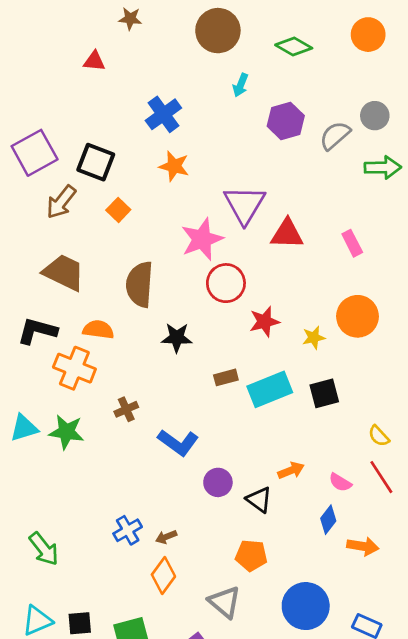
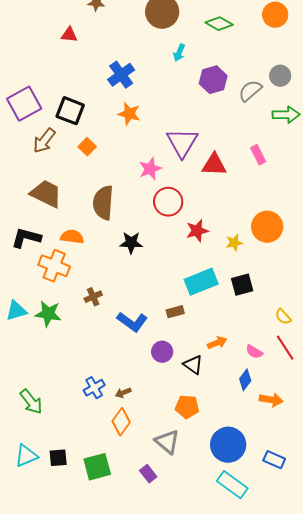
pink star: (202, 239) -> (150, 169), size x0.7
pink rectangle: (352, 243) -> (258, 155), moved
brown rectangle: (226, 377) -> (175, 312), moved

